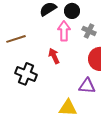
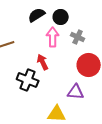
black cross: (26, 74) -> (28, 80), moved

